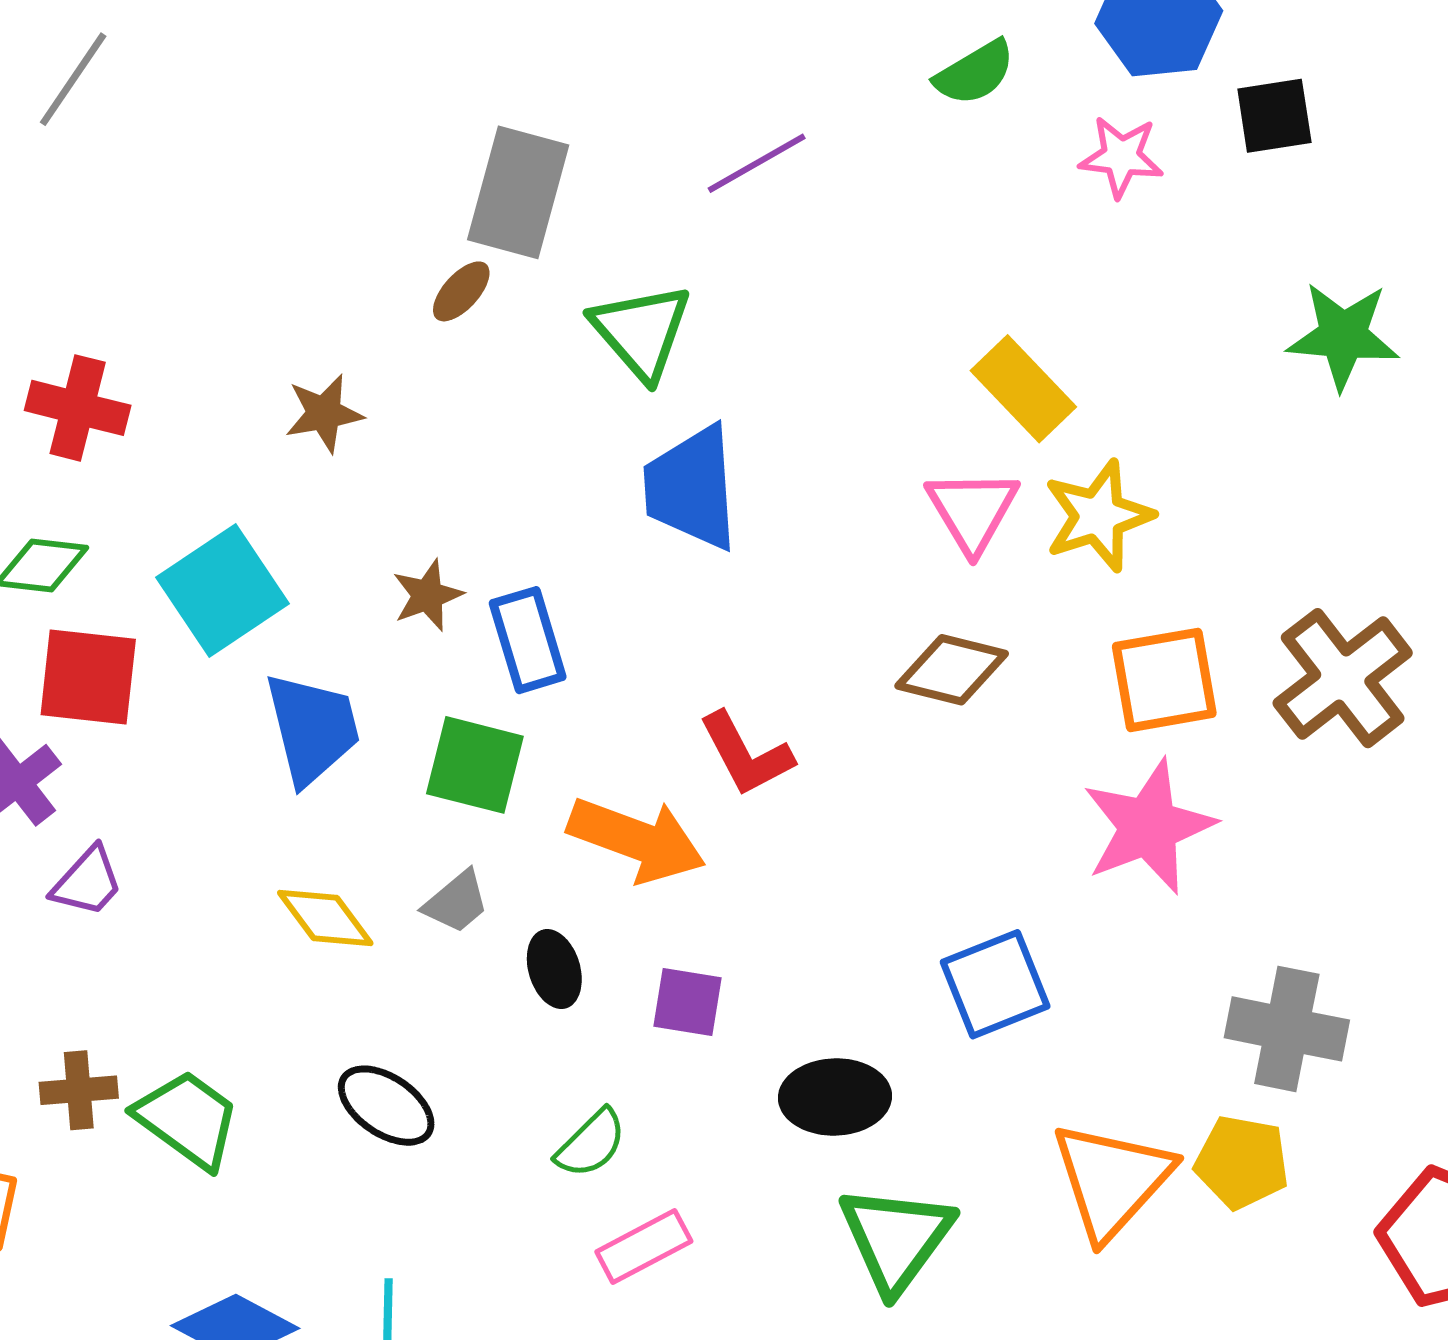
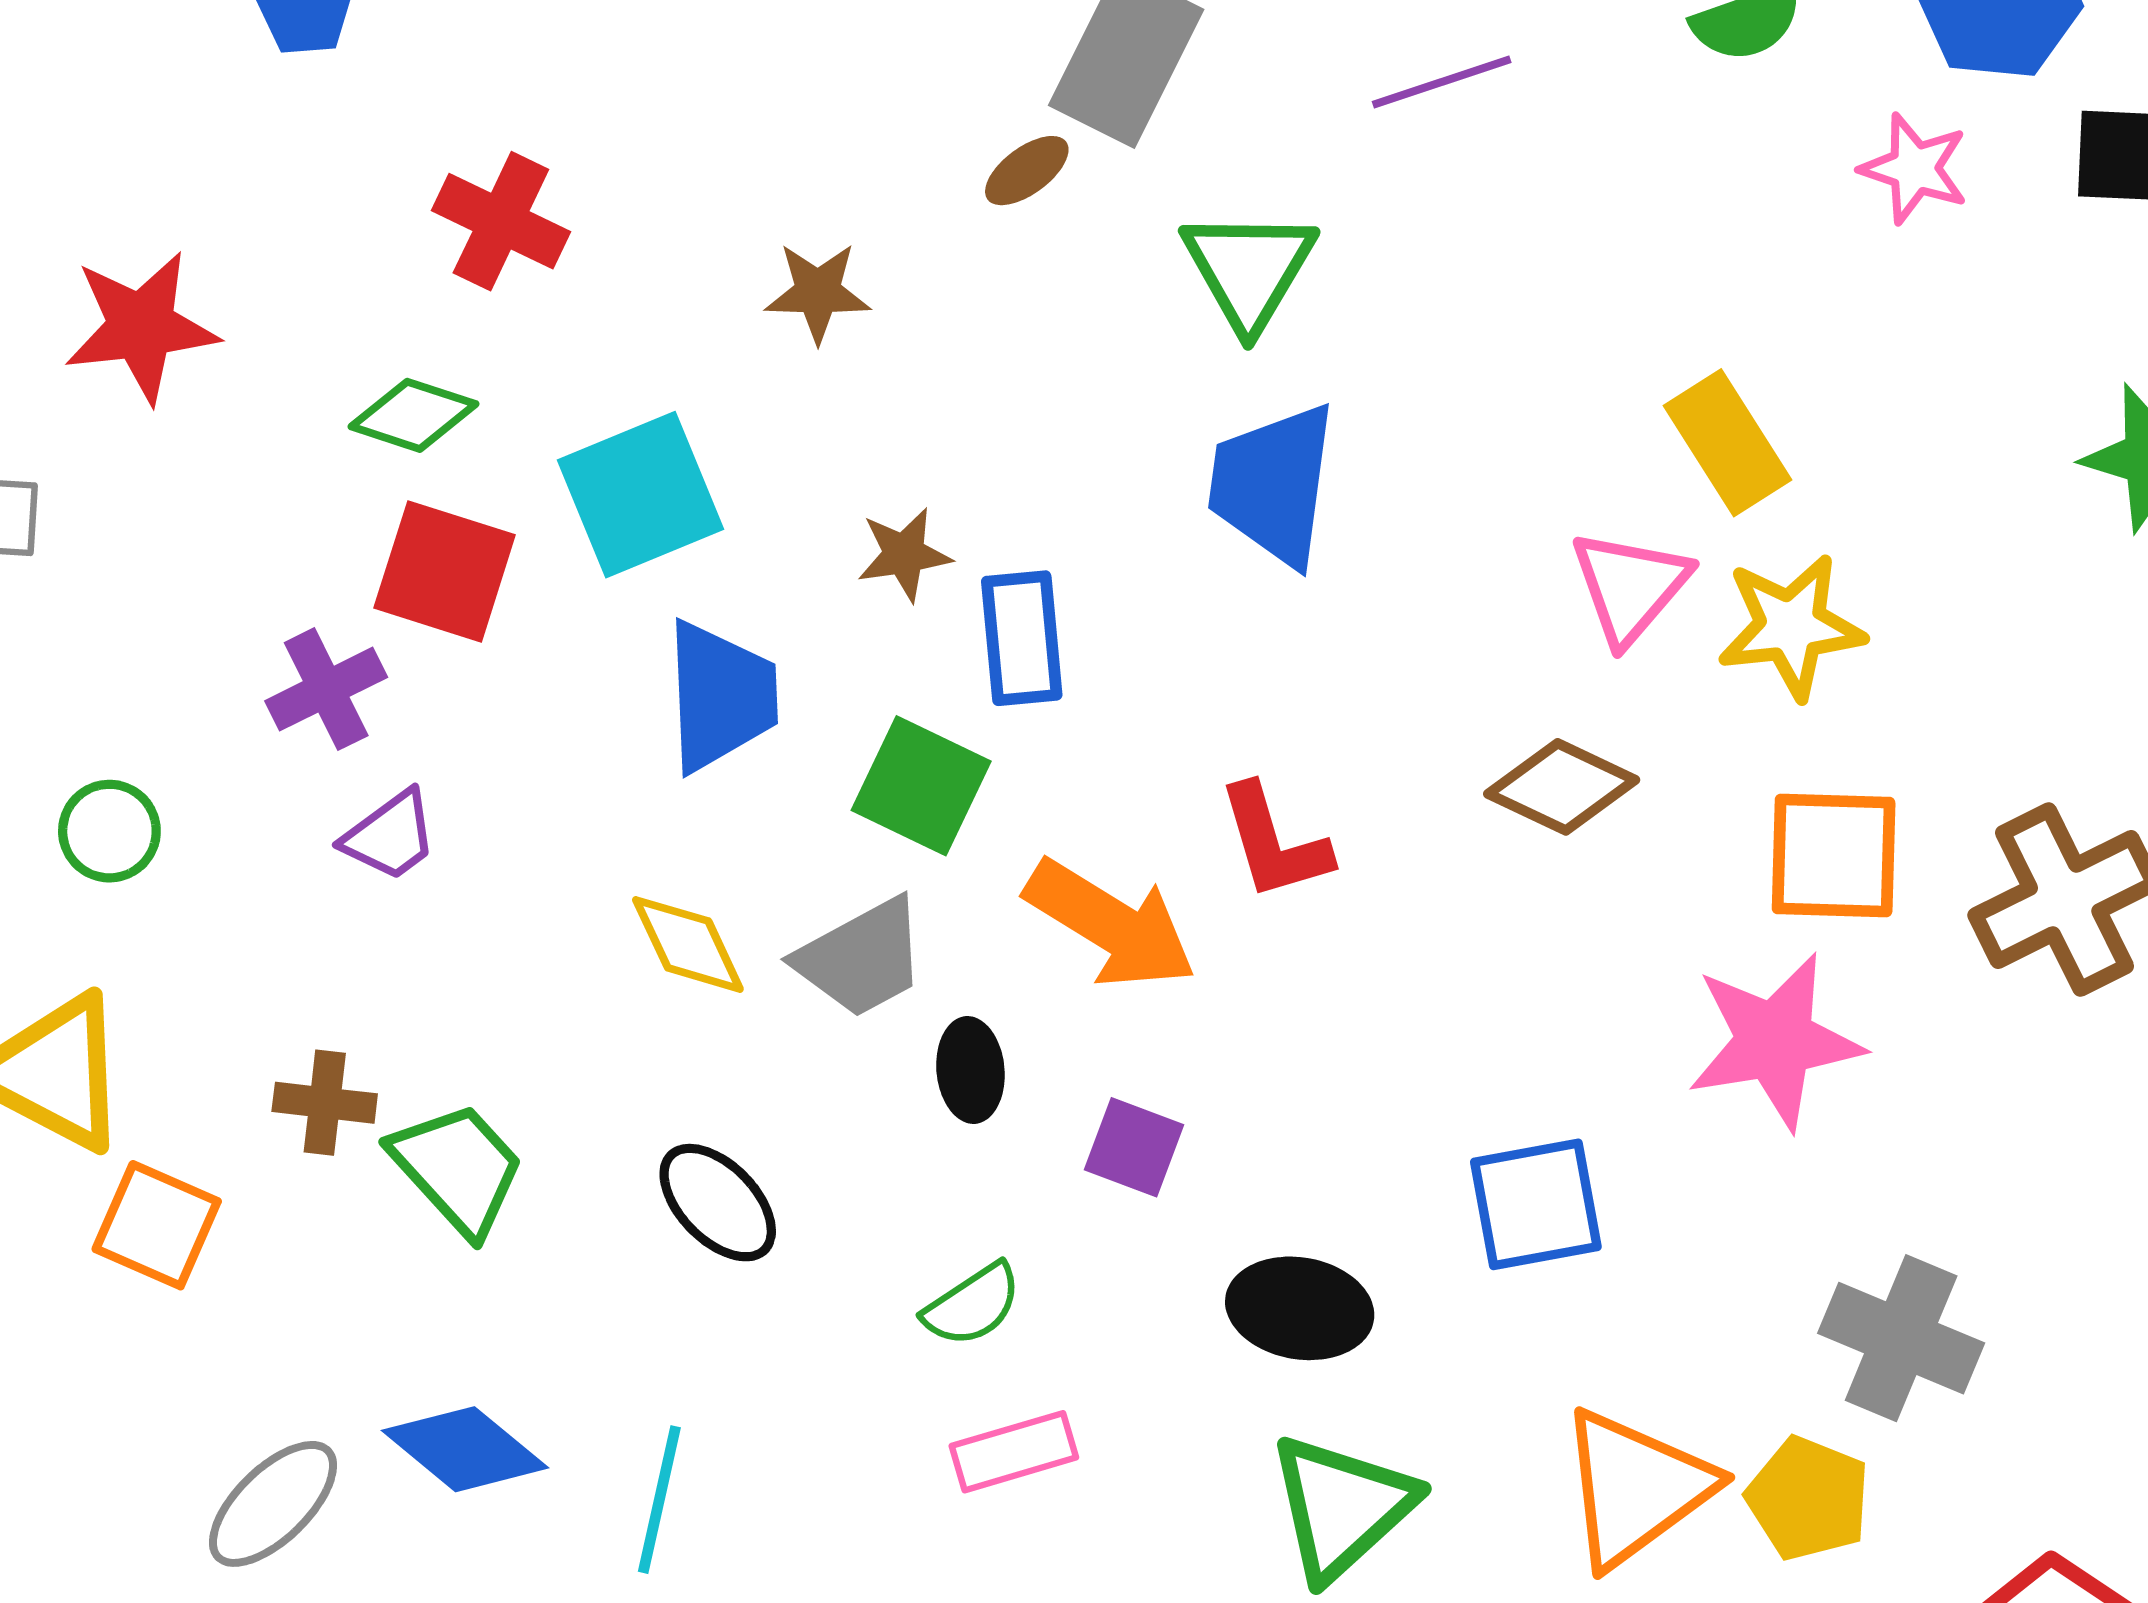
gray trapezoid: (456, 902) -> (861, 958), size x1.5

